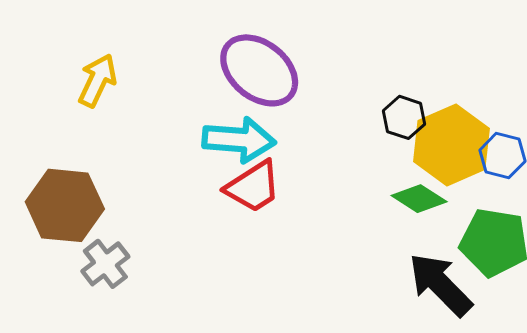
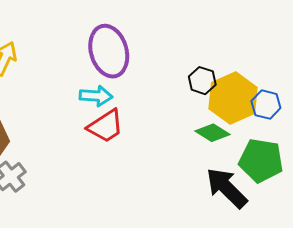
purple ellipse: (259, 70) -> (109, 51), turned 36
cyan arrow: (239, 140) -> (96, 96), size x0.7

